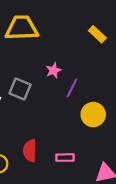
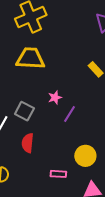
yellow circle: (93, 115) -> (85, 156), moved
red semicircle: (30, 151) -> (28, 143), moved

